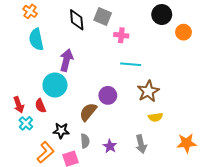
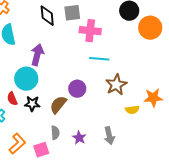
gray square: (103, 17) -> (72, 13), turned -30
orange circle: (183, 32) -> (150, 28), size x1.5
pink cross: (121, 35) -> (90, 31), size x1.5
yellow semicircle: (156, 117) -> (132, 110), moved
black star: (61, 131) -> (32, 104), moved
orange star: (187, 143) -> (153, 98), moved

